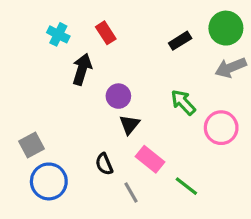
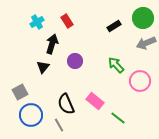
cyan cross: (58, 34) -> (37, 22), turned 32
black triangle: (129, 125) -> (43, 67), moved
black semicircle: (104, 164) -> (66, 104), size x1.5
gray line: (131, 192) -> (59, 125), moved

